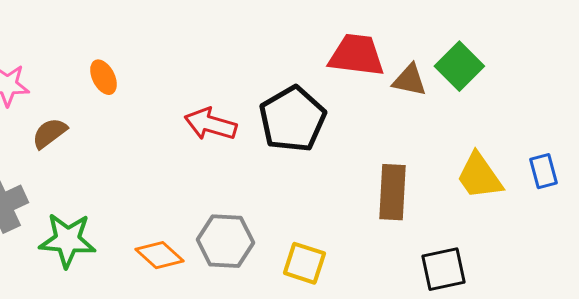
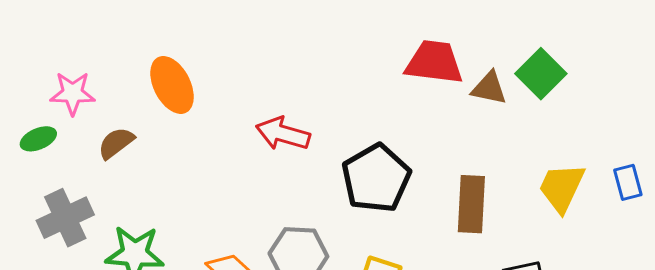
orange ellipse: (103, 77) -> (172, 85), size x1.6
black pentagon: (292, 119) -> (376, 178), moved
yellow trapezoid: (479, 176) -> (562, 188), turned 60

